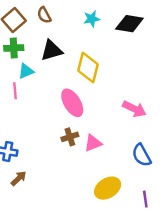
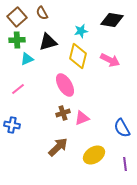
cyan star: (92, 19) -> (81, 31), moved
pink line: (15, 91) -> (18, 89), moved, turned 56
pink arrow: (134, 109) -> (110, 60), moved
brown arrow: (19, 178) -> (58, 147), moved, size x1.5

